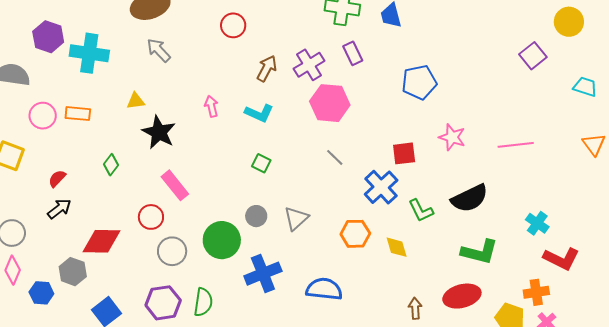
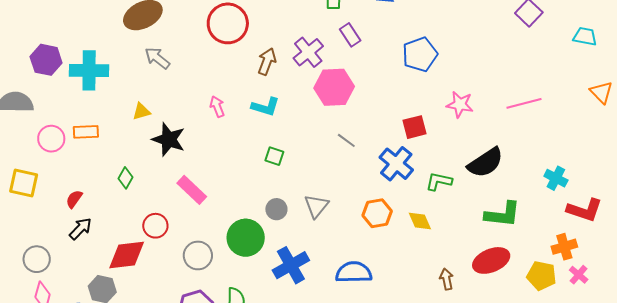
red circle: (233, 25) -> (228, 23), size x1.6
green L-shape: (421, 211) -> (439, 181), turned 136
red circle: (151, 217) -> (155, 226), moved

